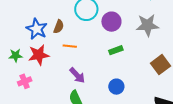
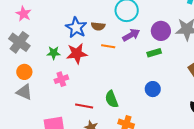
purple circle: (111, 22) -> (161, 31), moved
brown semicircle: (59, 27) -> (98, 26), turned 72
purple arrow: (77, 75) -> (131, 35), moved, turned -78

